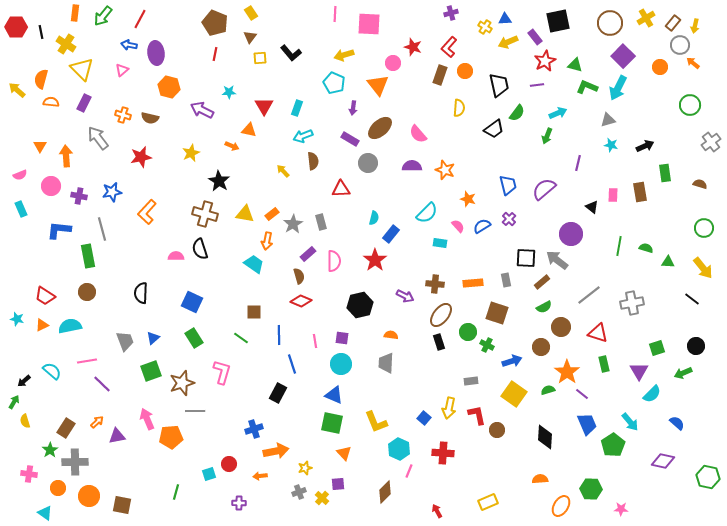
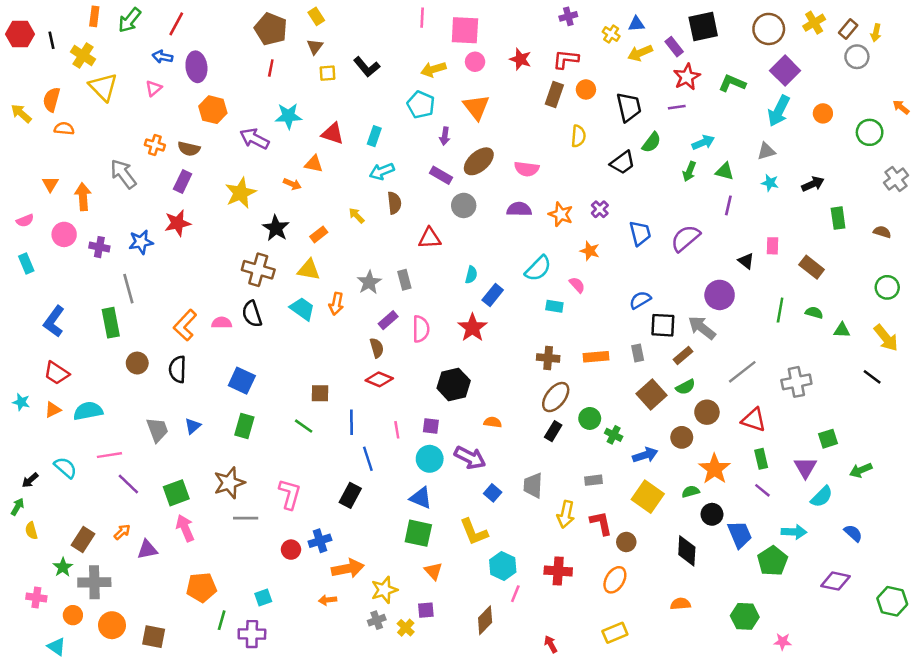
red L-shape: (449, 47) -> (566, 59), turned 55
pink circle: (393, 63) -> (475, 62), moved
orange arrow: (693, 63) -> (901, 107), moved
green triangle: (575, 65) -> (725, 171), moved
orange circle: (660, 67) -> (823, 113), moved
green L-shape: (587, 87) -> (732, 83), moved
cyan star: (229, 92) -> (288, 116), size x1.5
purple rectangle: (84, 103) -> (183, 182), moved
red triangle: (264, 106) -> (333, 134), turned -42
pink semicircle: (418, 134) -> (527, 169), turned -42
yellow star: (191, 153) -> (241, 193), size x1.4
red star: (141, 157) -> (178, 223), moved
brown rectangle: (640, 192) -> (812, 267), moved, turned -42
orange L-shape: (147, 212) -> (185, 325), moved
orange rectangle: (272, 214) -> (319, 234), moved
purple cross: (509, 219) -> (600, 209), moved
blue semicircle: (482, 226) -> (640, 300), moved
blue L-shape: (59, 230) -> (54, 321), moved, turned -60
cyan trapezoid: (254, 264) -> (302, 309), moved
brown circle: (87, 292) -> (137, 363), moved
purple arrow: (405, 296) -> (470, 458), moved, size x1.4
brown square: (497, 313) -> (651, 395), moved, turned 30
green rectangle: (194, 338) -> (244, 426), turned 48
black rectangle: (439, 342) -> (553, 431), turned 49
black circle: (696, 346) -> (712, 514), moved
gray trapezoid: (386, 363) -> (533, 485), moved
green square: (151, 371) -> (176, 493), moved
pink L-shape: (222, 372) -> (290, 494), moved
purple line: (582, 394) -> (762, 490), moved
blue square: (424, 418) -> (493, 493), moved
cyan arrow: (630, 422) -> (794, 532), turned -48
orange pentagon: (171, 437) -> (201, 587), moved
red circle: (229, 464) -> (291, 550), moved
yellow star: (305, 468) -> (384, 590), size x1.5
purple cross: (239, 503) -> (252, 634), moved, size x1.5
orange ellipse: (561, 506) -> (615, 580), moved

